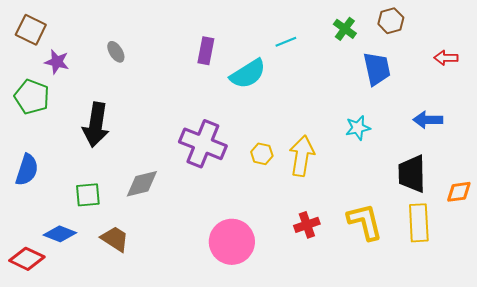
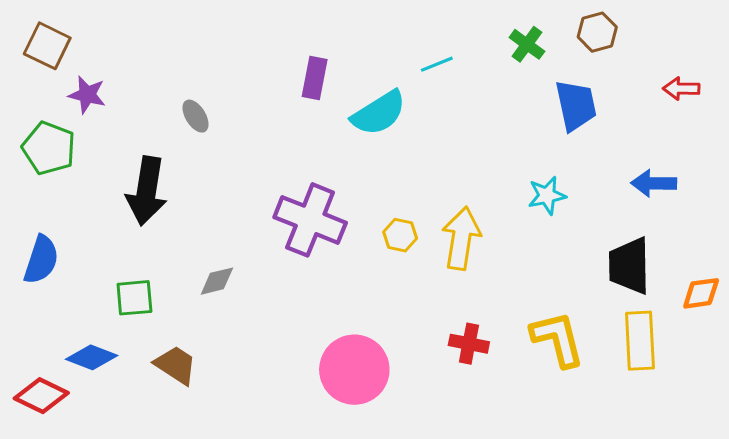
gray ellipse: (116, 52) -> (196, 116), moved
gray diamond: (142, 184) -> (217, 281), size x0.7
red cross: (307, 225) -> (469, 344), turned 30

